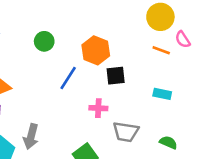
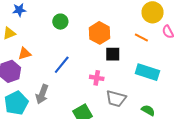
orange line: (161, 50) -> (141, 37), moved
blue line: (68, 78) -> (62, 65), moved
cyan rectangle: (162, 94) -> (147, 72), size x1.6

